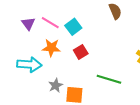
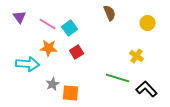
purple triangle: (28, 24) -> (20, 17), moved
green line: (109, 79) -> (118, 78), moved

